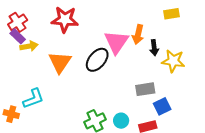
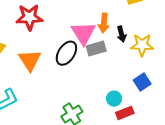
gray rectangle: (145, 89) -> (96, 48), moved
blue square: (162, 106) -> (142, 82), moved
cyan circle: (121, 121) -> (114, 99), moved

